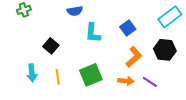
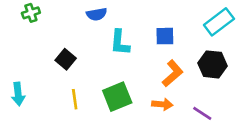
blue square: (128, 28) -> (165, 36), turned 35
cyan arrow: (32, 73) -> (18, 94), moved
purple line: (150, 82) -> (202, 113), moved

